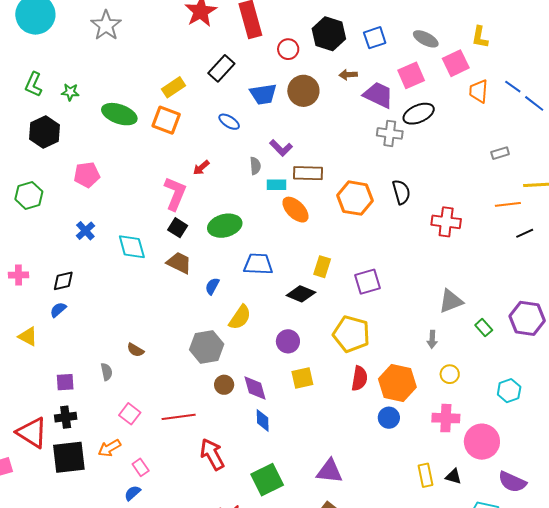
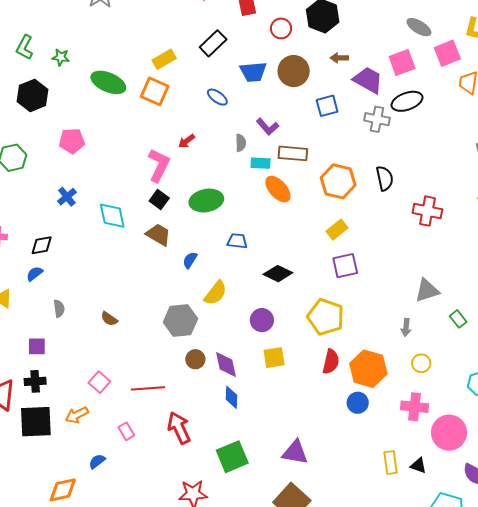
blue square: (375, 38) -> (327, 106), moved
blue trapezoid: (258, 264) -> (237, 241), size x0.7
yellow rectangle: (322, 267) -> (337, 230), moved, turned 30
gray semicircle: (107, 372) -> (59, 308), moved
pink rectangle: (141, 467) -> (126, 431), moved

